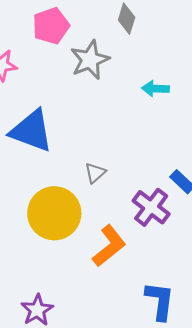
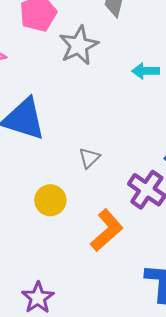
yellow circle: (54, 213) -> (50, 200), size x0.6

